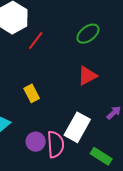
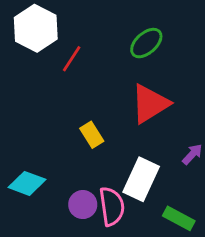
red triangle: (87, 76) -> (150, 104), size x1.4
yellow rectangle: (32, 93) -> (92, 135), moved

